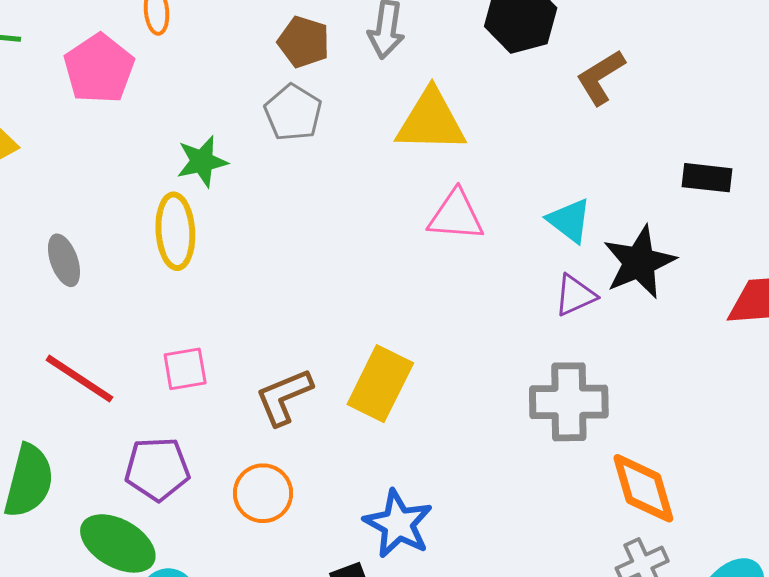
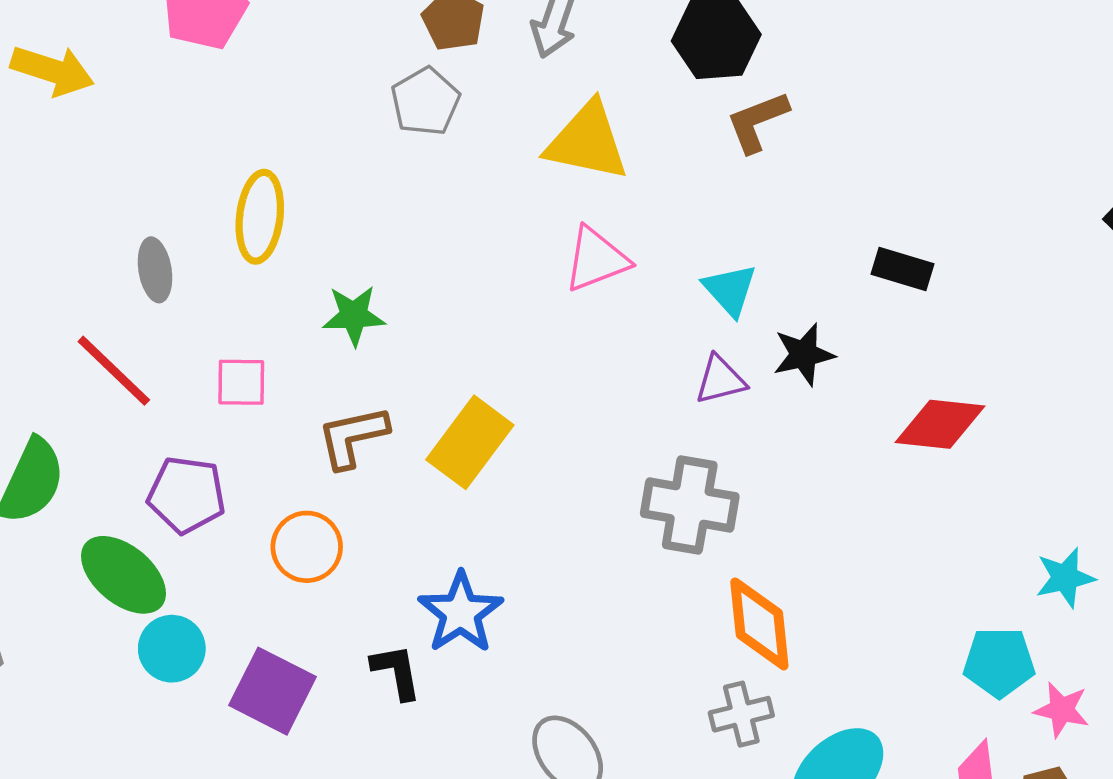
brown L-shape: (601, 77) -> (757, 122), moved
green star: (202, 161) -> (354, 315), moved
pink triangle: (456, 216) -> (596, 259), turned -36
gray ellipse: (64, 260) -> (155, 270), moved
black star: (639, 262) -> (804, 354), size x0.7

